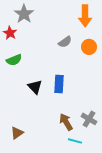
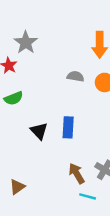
gray semicircle: (65, 42) -> (75, 76), turned -136

